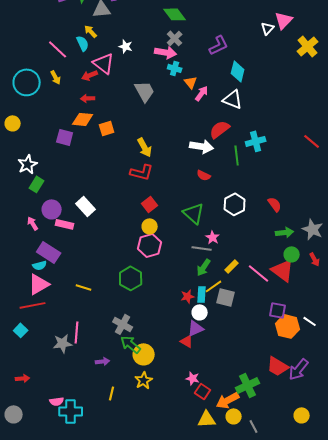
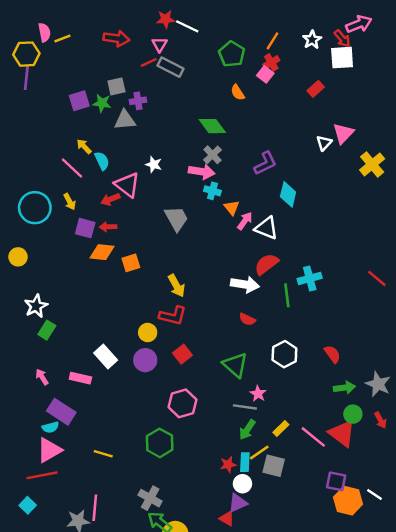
yellow arrow: (91, 31) -> (84, 146), moved
white triangle: (233, 99) -> (266, 228), moved
purple square: (65, 137) -> (85, 228), moved
purple circle: (52, 209) -> (145, 360), moved
yellow circle: (150, 226) -> (148, 332), moved

